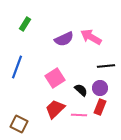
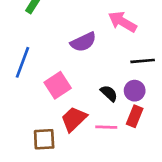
purple semicircle: (64, 39) -> (83, 42), moved
pink square: (55, 78) -> (58, 85), moved
brown square: (19, 124) -> (44, 139), moved, turned -30

